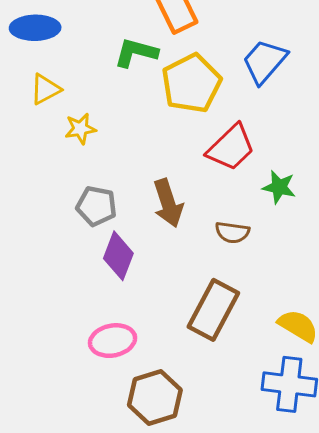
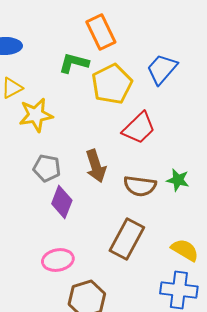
yellow star: (80, 129) -> (36, 115), size x1.6
green star: (279, 187) -> (178, 180), moved
brown semicircle: (232, 232) -> (140, 186), size x1.4

